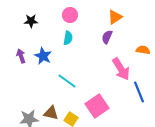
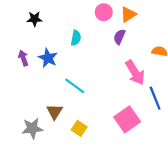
pink circle: (70, 15) -> (104, 12), moved
pink square: (97, 106) -> (127, 119), moved
brown triangle: (51, 113) -> (55, 112), moved, turned 49

